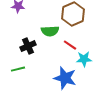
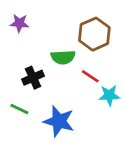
green line: (18, 69) -> (19, 109), turned 40
blue star: (65, 78) -> (59, 121), moved

